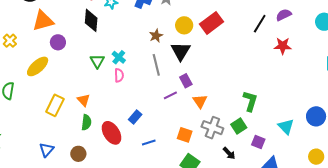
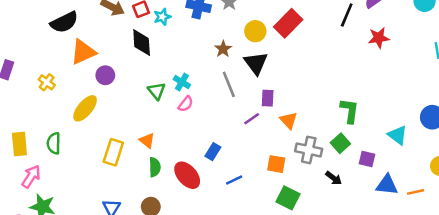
pink semicircle: (119, 75) -> (186, 104), turned 48
purple rectangle: (186, 81) -> (268, 98), turned 40

